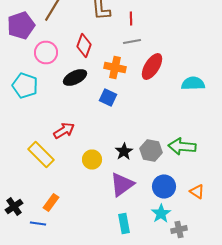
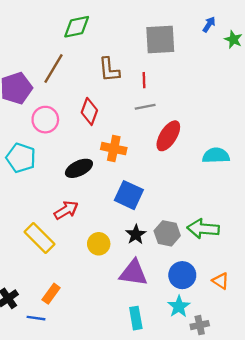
orange cross: (115, 68) -> (114, 149), moved
black ellipse: (75, 78) -> (79, 168), moved
blue square: (108, 98) -> (129, 195), moved, size x1.4
purple triangle: (122, 184) -> (134, 273), turned 44

